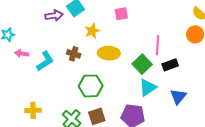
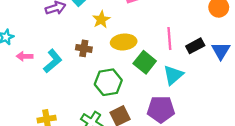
pink line: (157, 45) -> (169, 39), moved
green square: (142, 64) -> (145, 62), moved
blue triangle: (178, 97) -> (221, 51), moved

